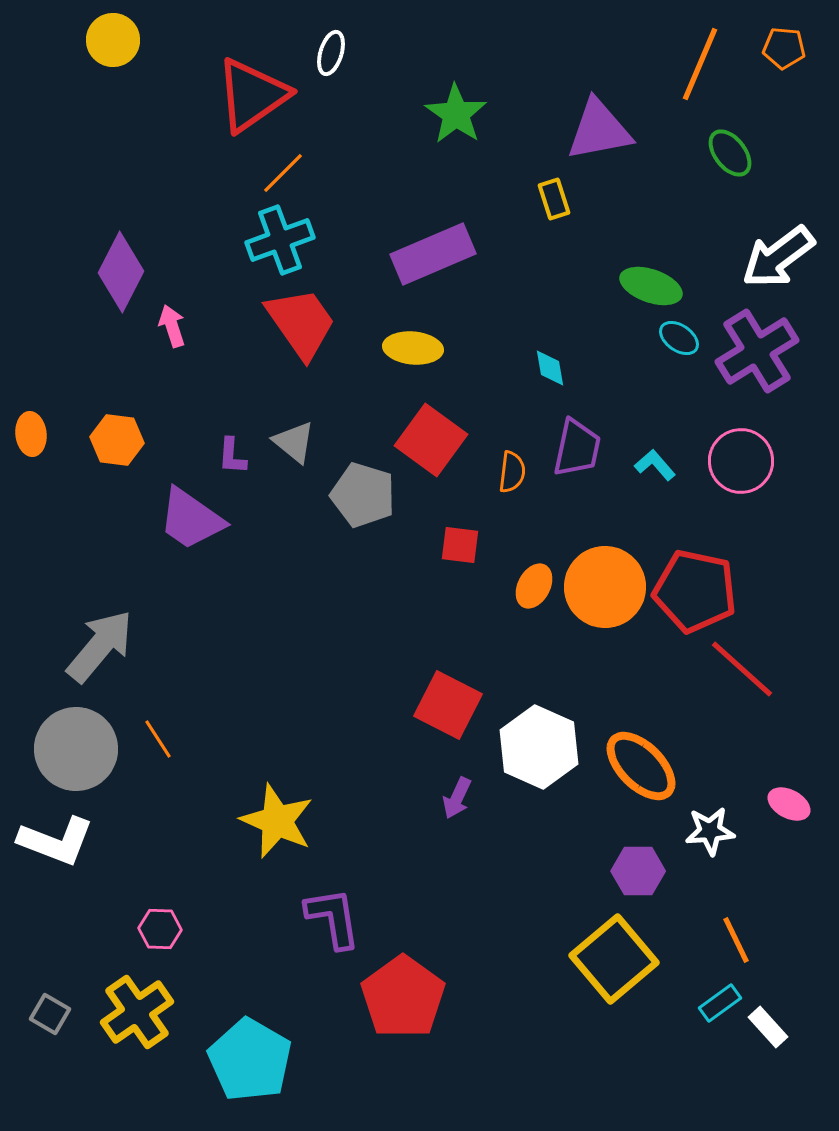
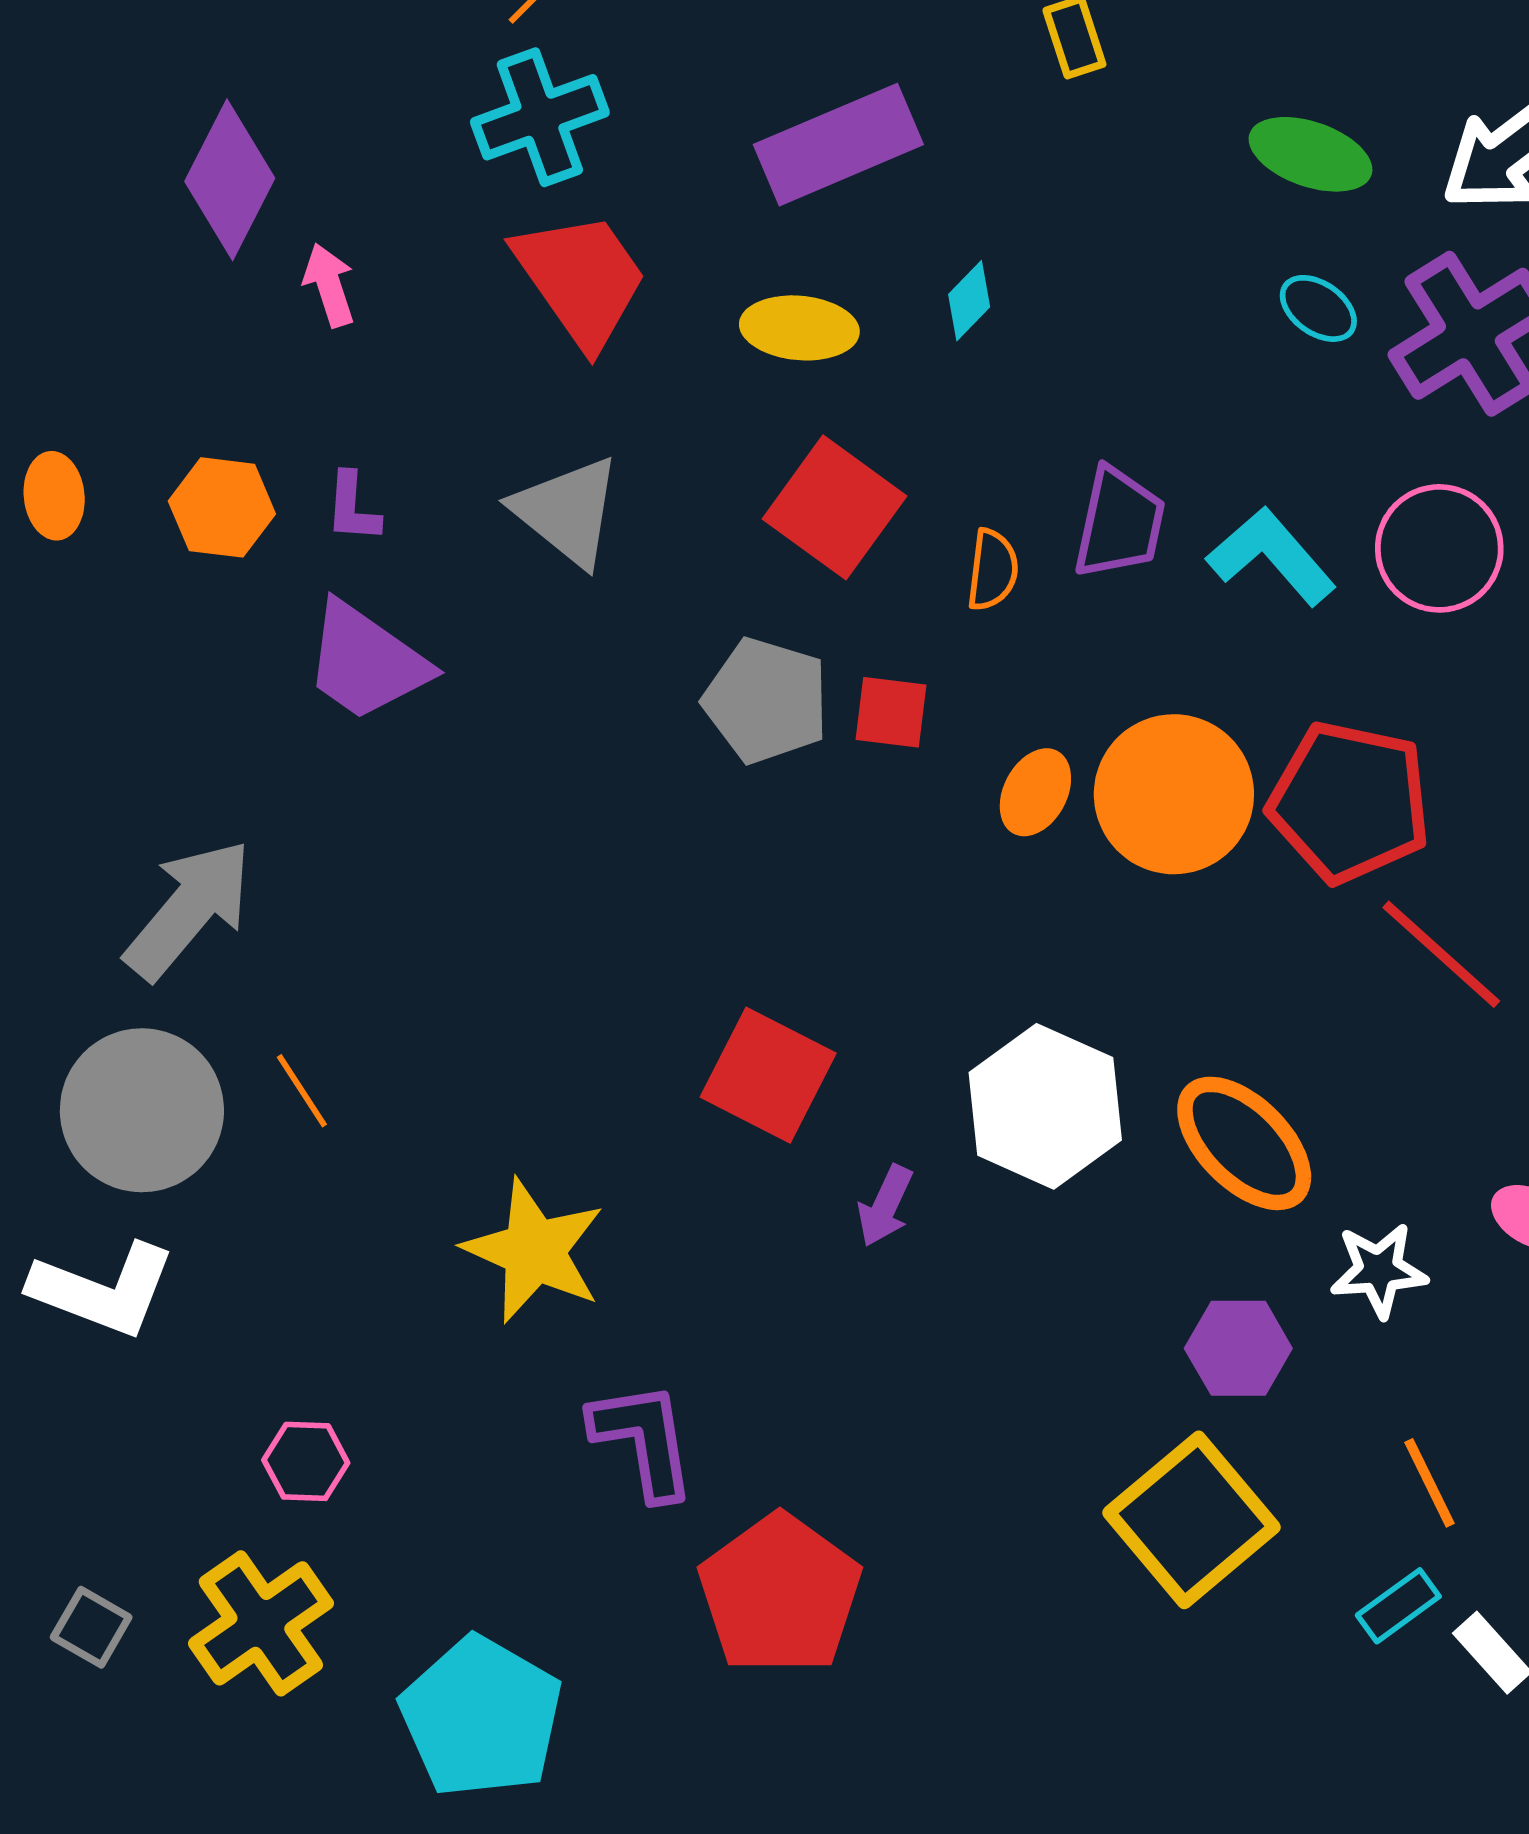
green ellipse: (651, 286) -> (1310, 154), moved
cyan diamond: (550, 368) -> (969, 301), moved, turned 54
gray triangle: (294, 442) -> (567, 511), size x1.4
purple L-shape: (232, 456) -> (353, 507), moved
cyan L-shape: (655, 465) -> (1271, 556), size x1.6
gray pentagon: (363, 495) -> (766, 701), moved
red square: (448, 705) -> (768, 1075), moved

